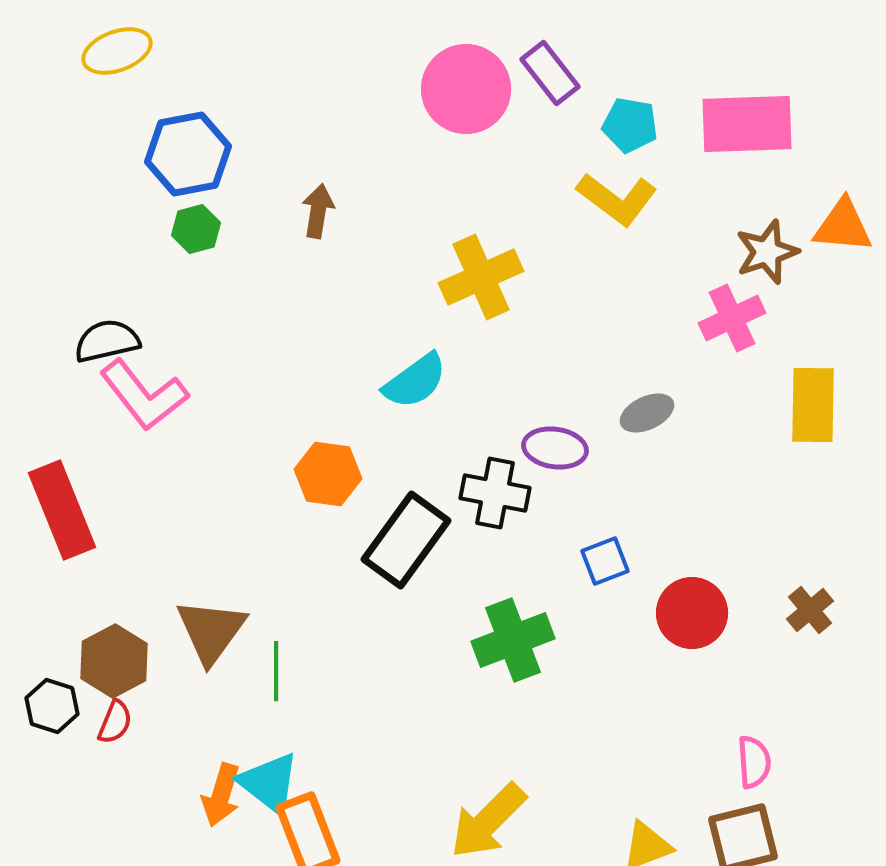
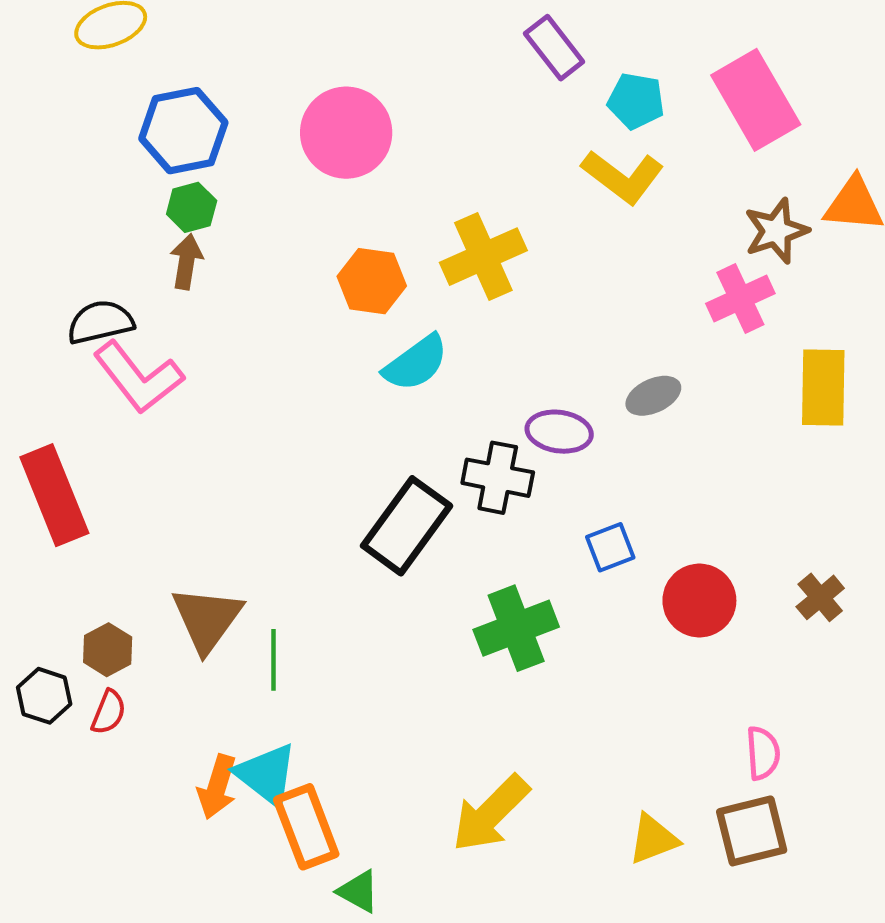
pink circle: (466, 89) -> (346, 133), moved
pink rectangle: (747, 124) -> (756, 100), turned 62
brown arrow: (318, 211) -> (186, 262), moved
orange hexagon: (328, 474) -> (372, 281), moved
brown hexagon: (114, 661) -> (108, 650), size x0.7

